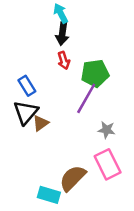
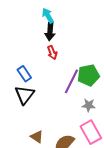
green pentagon: (95, 73) -> (88, 75), moved
brown triangle: (41, 123) -> (37, 137), moved, turned -48

